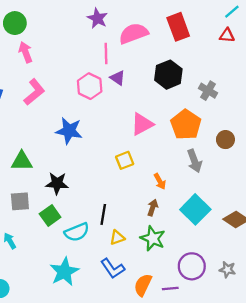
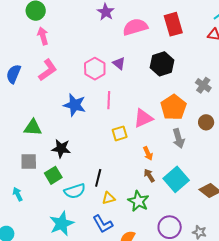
pink line: (106, 54) -> (109, 100), moved
gray cross: (208, 91) -> (203, 85), moved
pink triangle: (142, 124) -> (143, 118), moved
brown arrow: (153, 208) -> (149, 175), moved, turned -56

